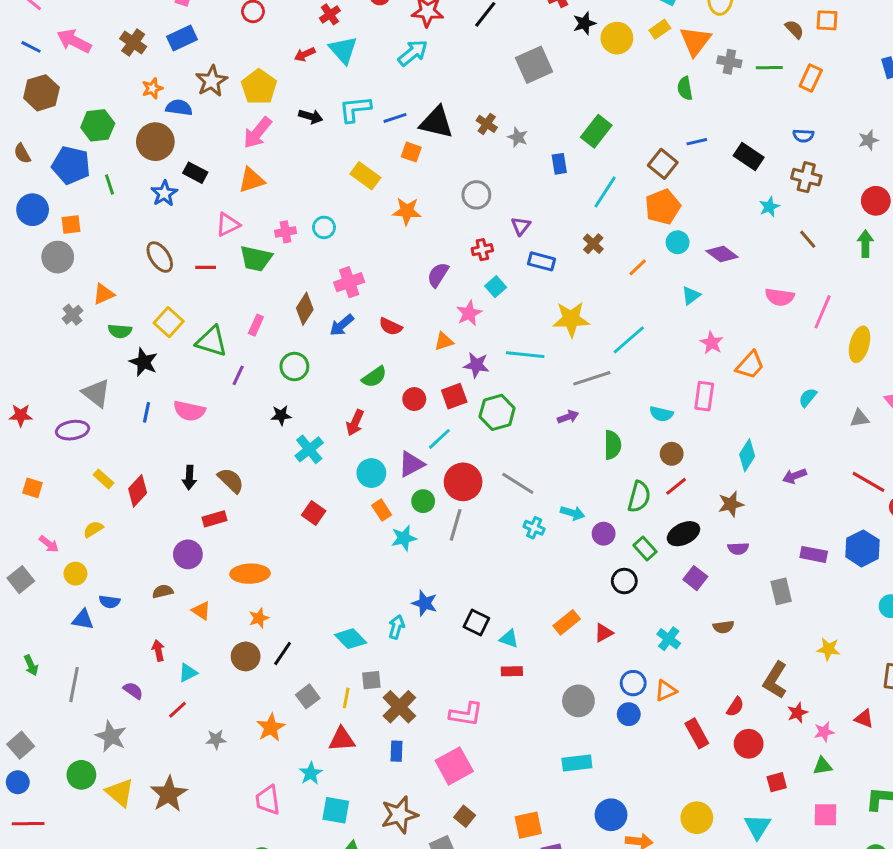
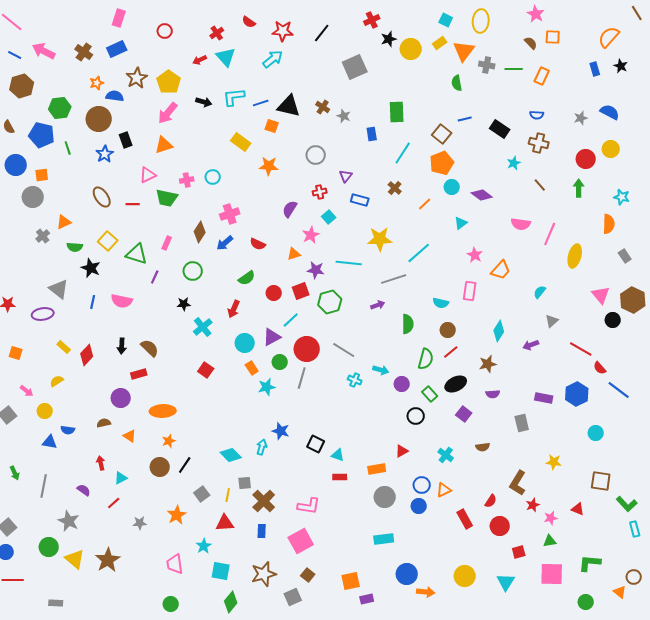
green rectangle: (596, 131) -> (397, 112), turned -40
black rectangle: (195, 173) -> (126, 140), turned 42
gray triangle: (860, 418) -> (552, 321), moved, turned -32
orange rectangle: (567, 622) -> (377, 469), moved, turned 30
pink square: (826, 815) -> (552, 574), size x1.4

